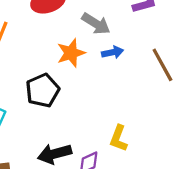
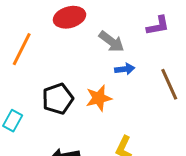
orange star: (71, 53) -> (99, 98), moved

